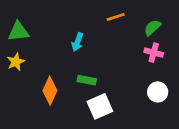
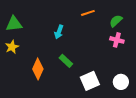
green rectangle: (87, 80) -> (66, 61), turned 32
white circle: (158, 92) -> (121, 82), moved
white square: (100, 106) -> (90, 81), moved

